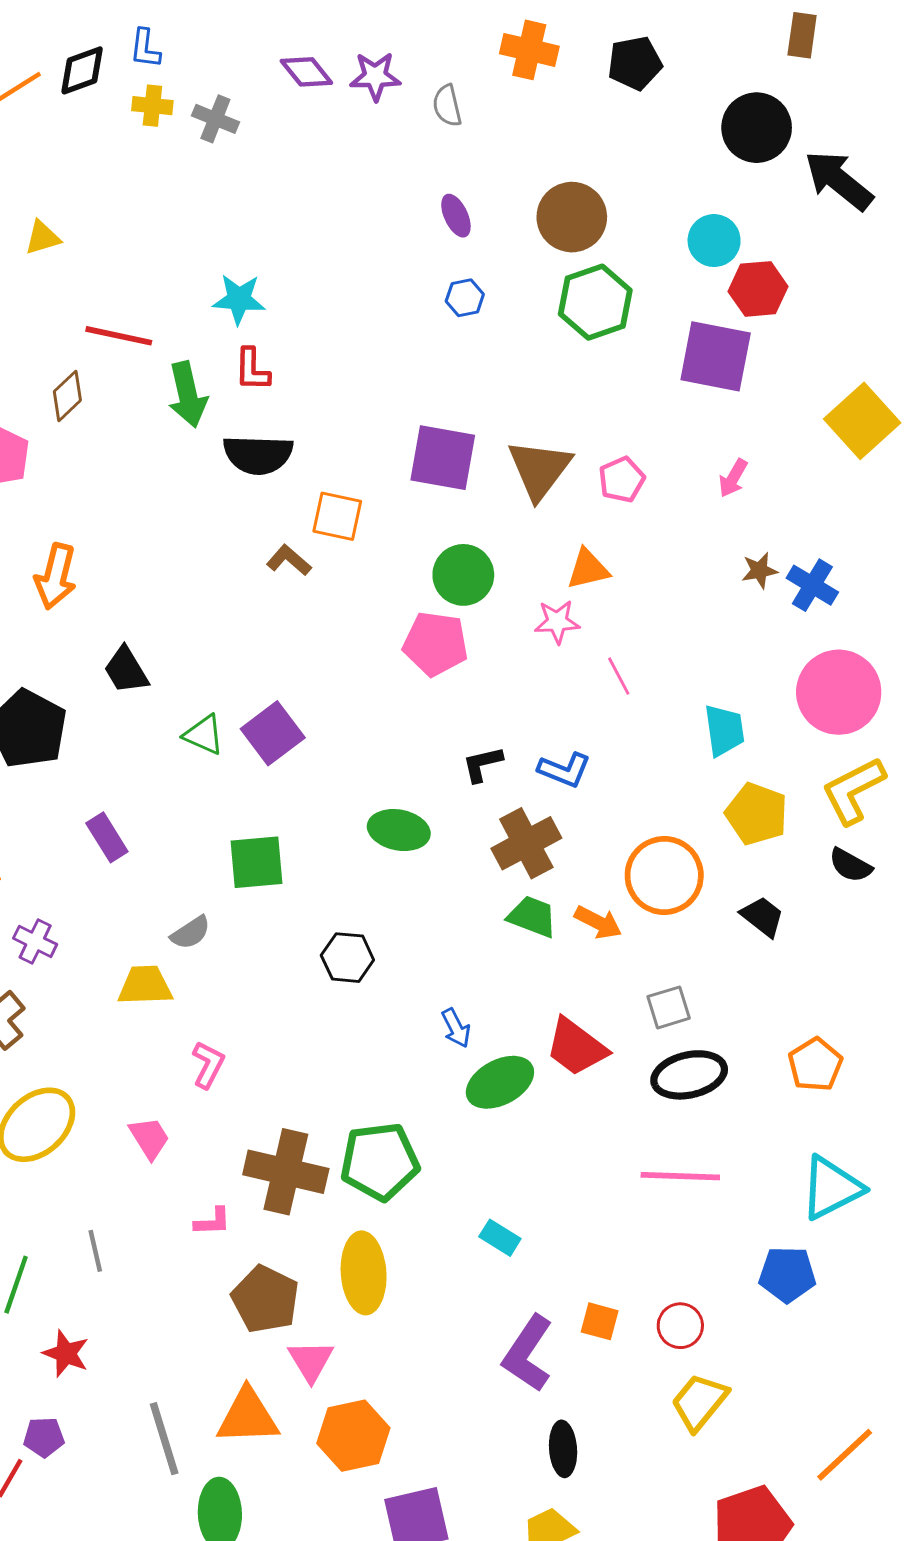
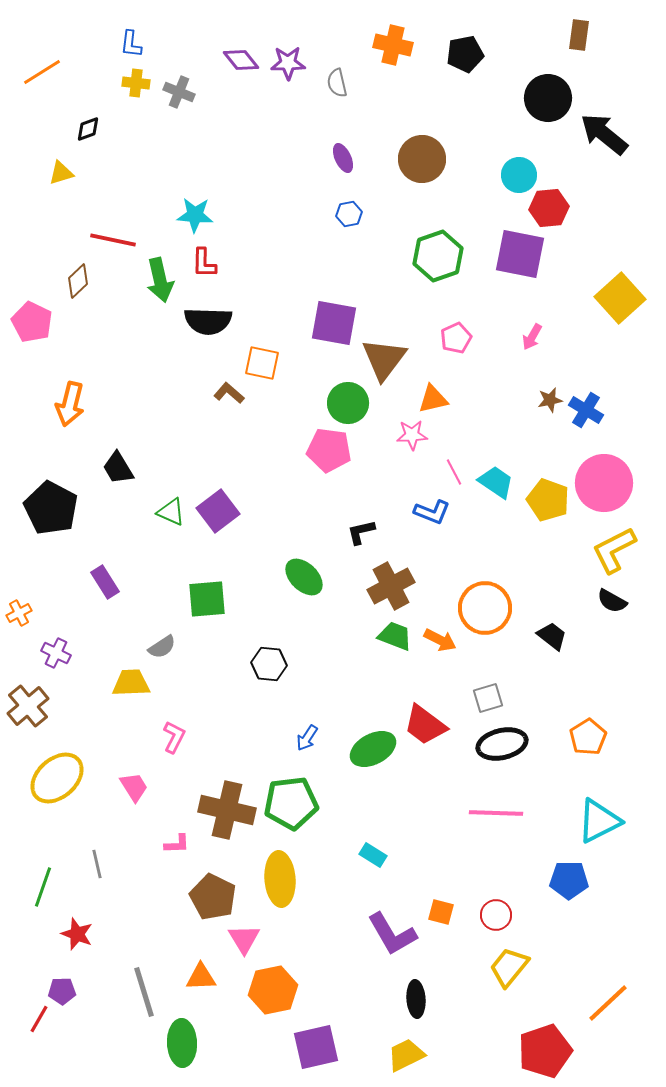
black diamond: (82, 70) -> (88, 129), moved, size x0.7
green hexagon: (595, 302) -> (438, 256), moved
brown triangle: (540, 469) -> (384, 359), moved
cyan trapezoid: (724, 730) -> (496, 482), moved, turned -48
blue L-shape: (564, 770) -> (432, 512), moved
yellow pentagon: (757, 814) -> (548, 500), moved
green ellipse: (399, 830) -> (304, 577), turned 33
blue arrow: (456, 1028) -> (307, 738), moved, turned 60
purple L-shape: (528, 1354) -> (392, 934), turned -64
orange triangle: (248, 1417) -> (201, 977), size x0.7

